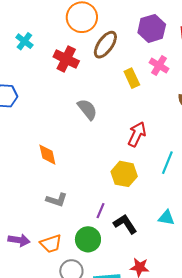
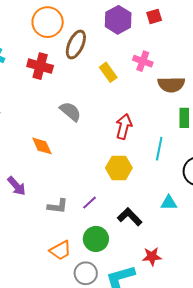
pink cross: (159, 66) -> (143, 61), moved
orange diamond: (47, 155) -> (42, 146), moved
purple line: (101, 211) -> (90, 203), moved, turned 35
purple arrow: (19, 240) -> (17, 186), moved, turned 50

